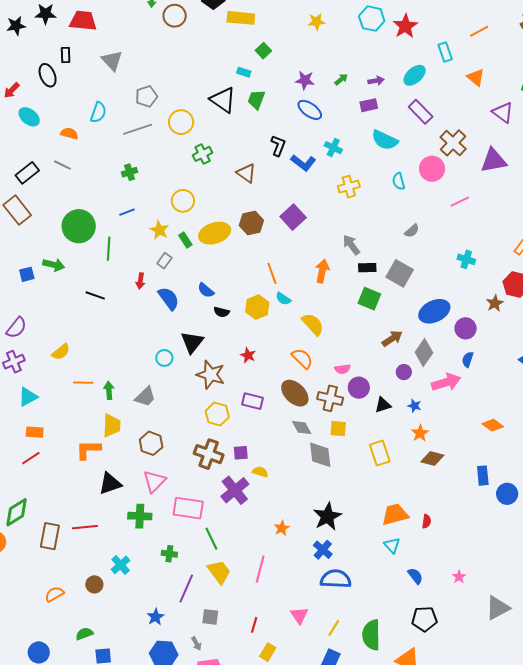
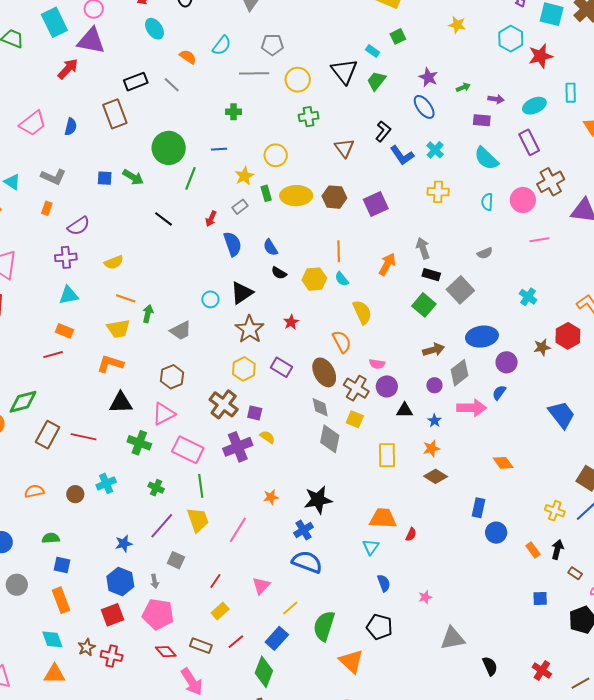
yellow trapezoid: (112, 425) -> (118, 329), moved, turned 60

